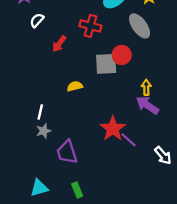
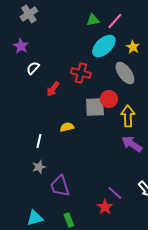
yellow arrow: (146, 87) -> (128, 116), moved, size x1.5
white line: (40, 112) -> (39, 141), moved
red star: (113, 129) -> (105, 207), moved, size x0.7
purple line: (128, 140) -> (115, 193), moved

